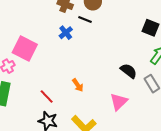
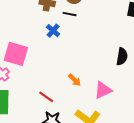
black semicircle: (129, 71) -> (122, 56), turned 72
pink triangle: (119, 102) -> (103, 90), moved, turned 30

